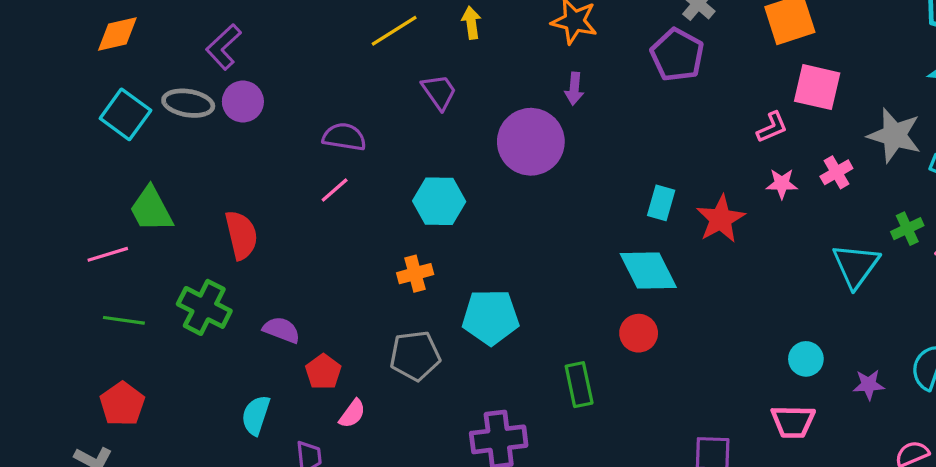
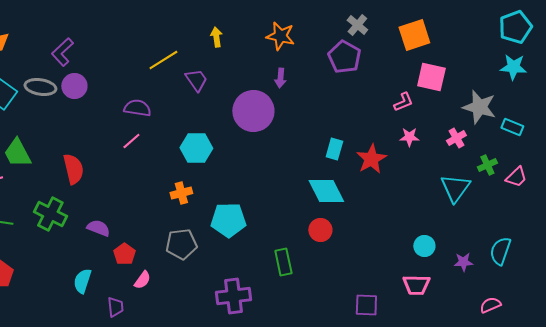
yellow line: (394, 31) -> (163, 60), moved
pink cross: (836, 172) -> (456, 138), moved

